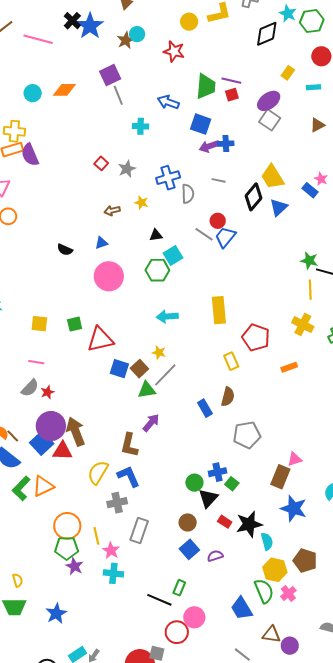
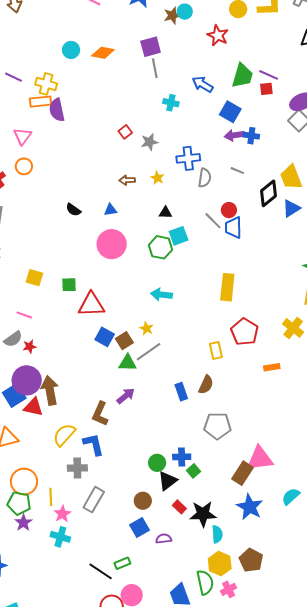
blue trapezoid: (225, 237) -> (233, 227), turned -50
yellow rectangle: (219, 310) -> (227, 287), moved
pink triangle: (295, 459) -> (260, 459), size x1.8
green rectangle: (179, 588) -> (122, 563), turned 35

